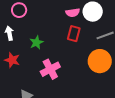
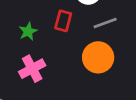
green star: (36, 42) -> (28, 31), moved

